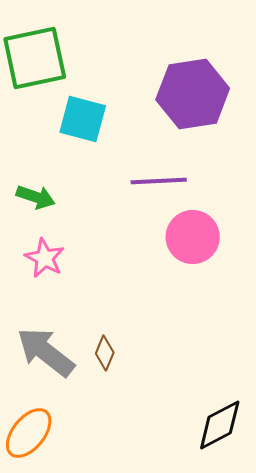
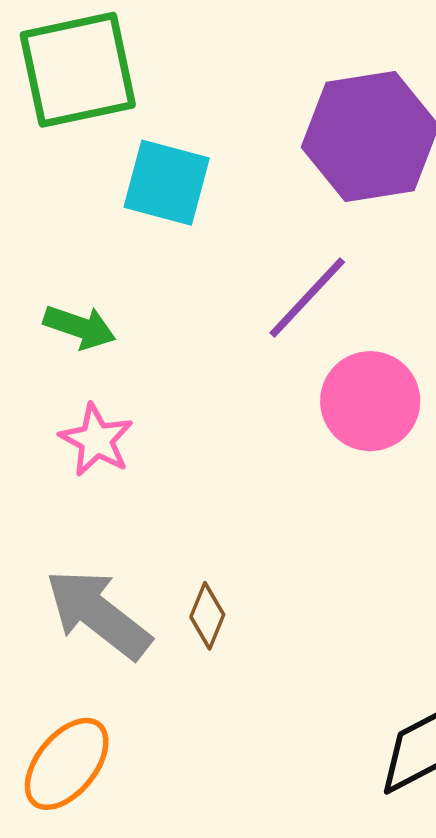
purple line: (159, 181) -> (307, 297), turned -44

